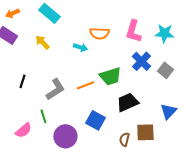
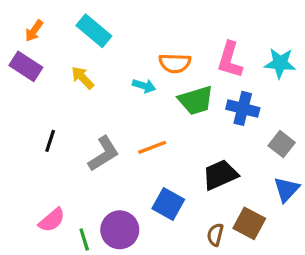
orange arrow: (12, 13) -> (34, 31), turned -32
blue cross: (141, 61) -> (243, 108), turned -30
gray square: (165, 70) -> (282, 144), moved
green trapezoid: (110, 76) -> (196, 100), moved
green line: (43, 116) -> (84, 240), moved
brown square: (145, 132) -> (249, 223), turned 30

